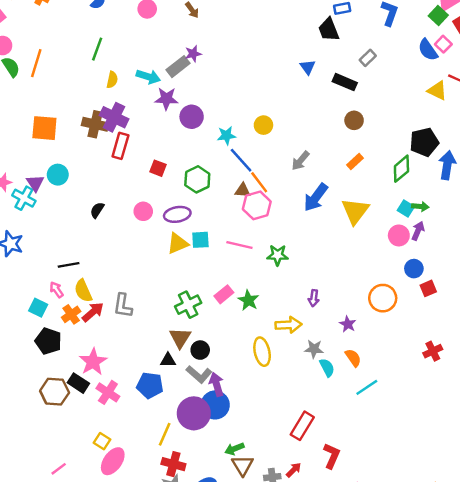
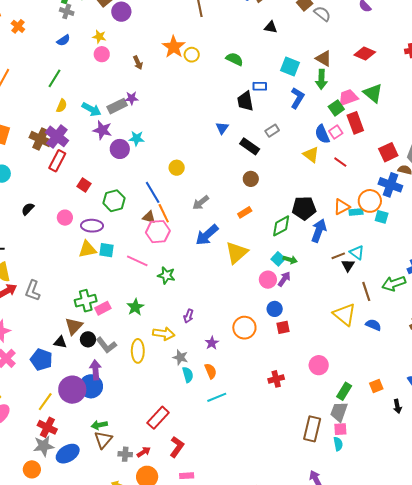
yellow triangle: (437, 91) -> (311, 155), moved
cyan star: (226, 136) -> (137, 138), moved
pink rectangle: (224, 294) -> (103, 308), moved
gray L-shape: (199, 374) -> (106, 345), moved

